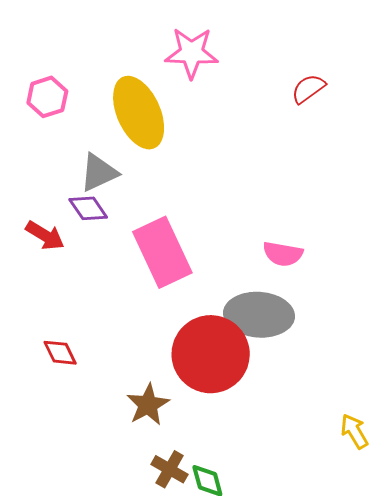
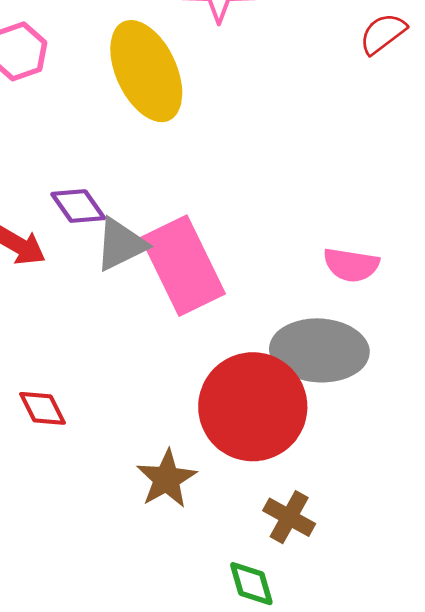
gray triangle: (99, 173) -> (121, 244), moved
brown cross: (170, 469) -> (289, 517), moved

